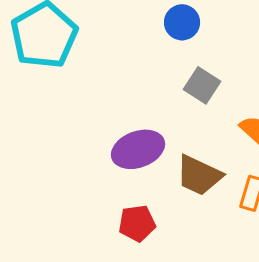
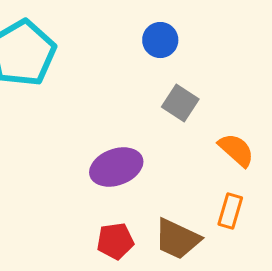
brown trapezoid: (199, 175) -> (177, 239), moved

